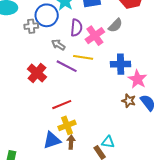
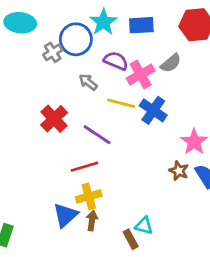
gray cross: (31, 26) -> (53, 52), turned -32
purple semicircle: (76, 28) -> (116, 61), turned -78
blue cross: (121, 64) -> (153, 110), moved, turned 30
purple line: (67, 66) -> (97, 135), moved
blue triangle: (52, 140) -> (65, 215), turned -30

